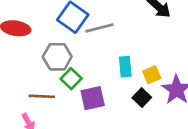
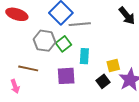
cyan rectangle: (125, 67) -> (84, 56), moved
green square: (71, 79) -> (64, 44), moved

